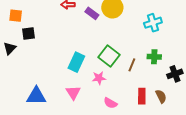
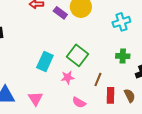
brown line: (132, 65) -> (98, 80), moved
pink triangle: (73, 93) -> (35, 99), moved

